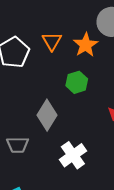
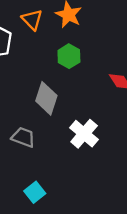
gray trapezoid: (18, 145) -> (23, 137), turned -145

